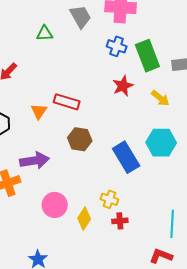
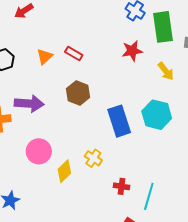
red rectangle: (67, 102) -> (74, 54), size x0.7
red cross: (120, 221) -> (121, 186), moved

